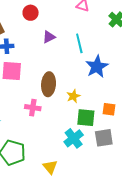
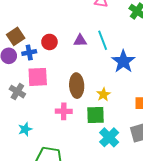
red circle: (31, 13) -> (49, 42), moved
purple triangle: (49, 37) -> (80, 41), moved, turned 32
green square: (86, 118) -> (95, 115), moved

